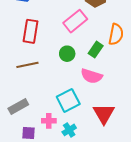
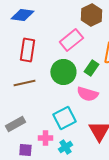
green circle: (67, 54) -> (63, 72), size x1.6

